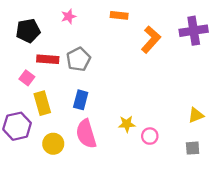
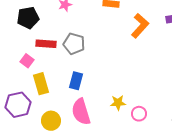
gray pentagon: (78, 59) -> (74, 44), turned -30

